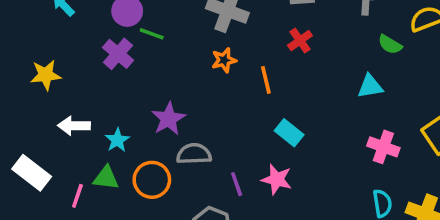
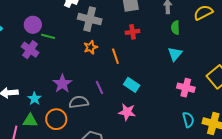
red cross: (300, 41) -> (133, 32), turned 32
green semicircle: (390, 44) -> (175, 28), moved, turned 64
cyan triangle: (370, 86) -> (175, 54), turned -35
purple line: (237, 184) -> (99, 87), moved

